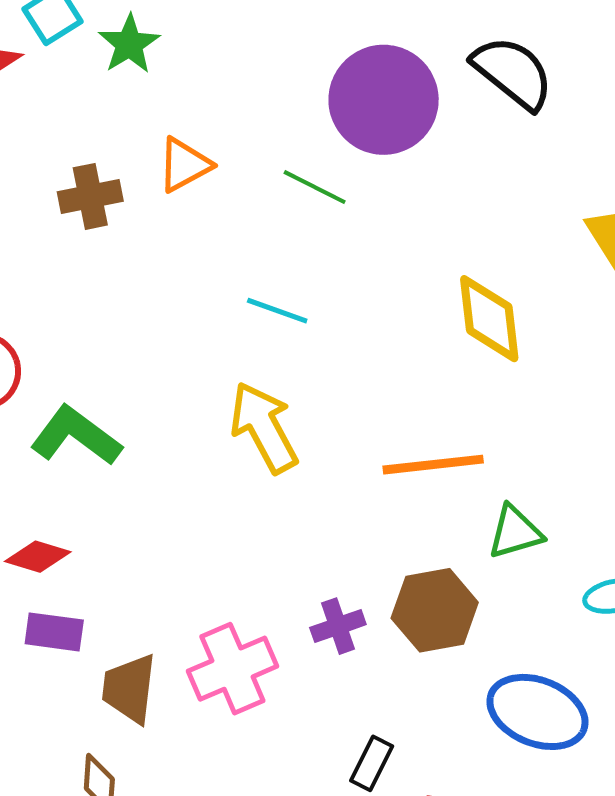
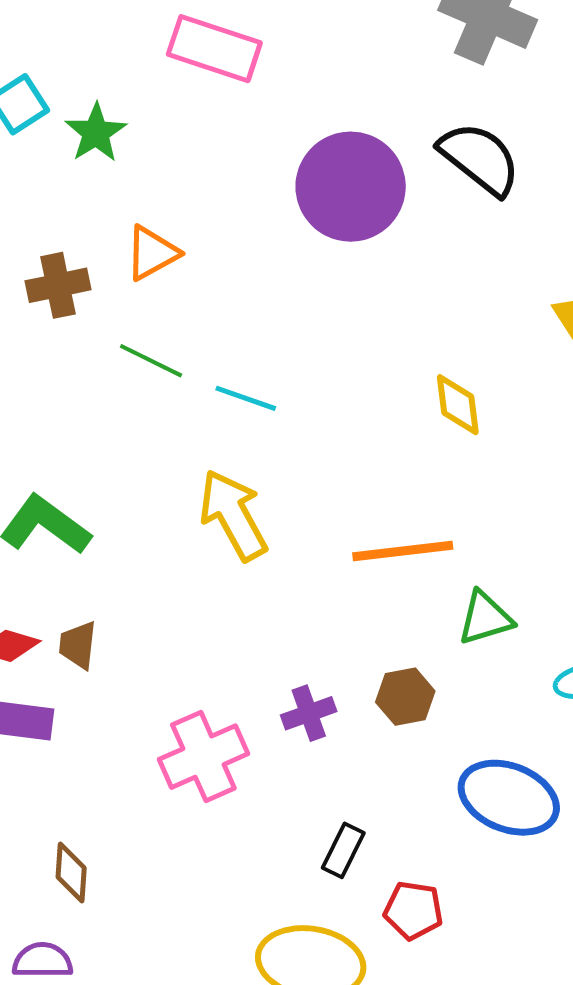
green line: (315, 187) -> (151, 361), moved
yellow diamond: (489, 319) -> (458, 405), size x0.7
brown hexagon: (435, 610) -> (405, 697), size x0.7
brown trapezoid: (129, 689) -> (78, 645), moved, size x0.7

